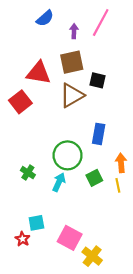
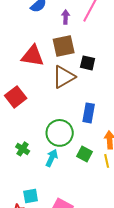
red square: (20, 102) -> (16, 97), moved
green square: (94, 178) -> (85, 154), turned -35

